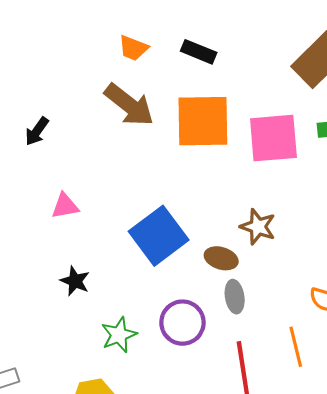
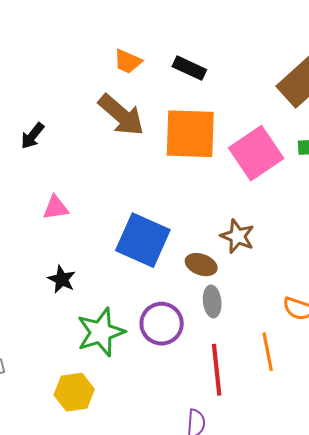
pink square: (273, 138) -> (256, 153), turned -32
blue square: (159, 236) -> (143, 240), turned -32
green star: (119, 335) -> (101, 332), size x1.4

